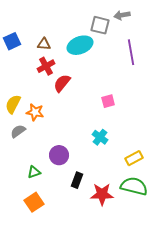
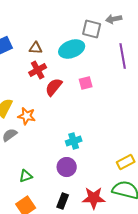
pink square: (108, 101) -> (86, 83), moved
cyan cross: (100, 137) -> (74, 141), moved, turned 35
purple circle: (59, 155) -> (67, 167), moved
black rectangle: (77, 180) -> (63, 201), moved

